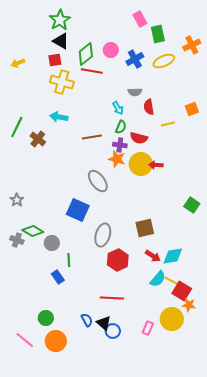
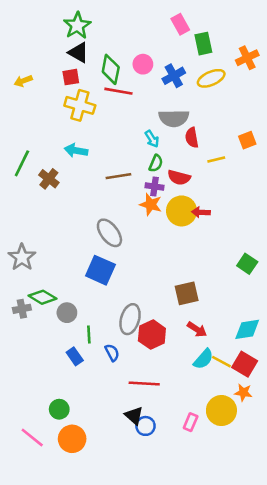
green diamond: (86, 54) -> (111, 69), turned -40
gray semicircle: (135, 92) -> (174, 118), size x1.6
gray ellipse: (98, 181) -> (109, 233), moved
gray star: (17, 200) -> (22, 257), size x1.5
gray ellipse: (103, 235) -> (130, 319), moved
gray cross: (17, 240) -> (22, 309), turned -32
cyan diamond: (173, 256) -> (247, 329), moved
red square: (182, 291) -> (245, 364), moved
blue semicircle: (87, 320) -> (112, 353), moved

